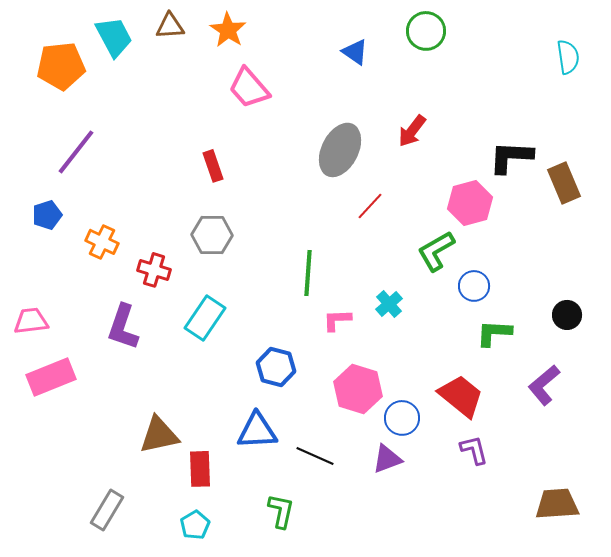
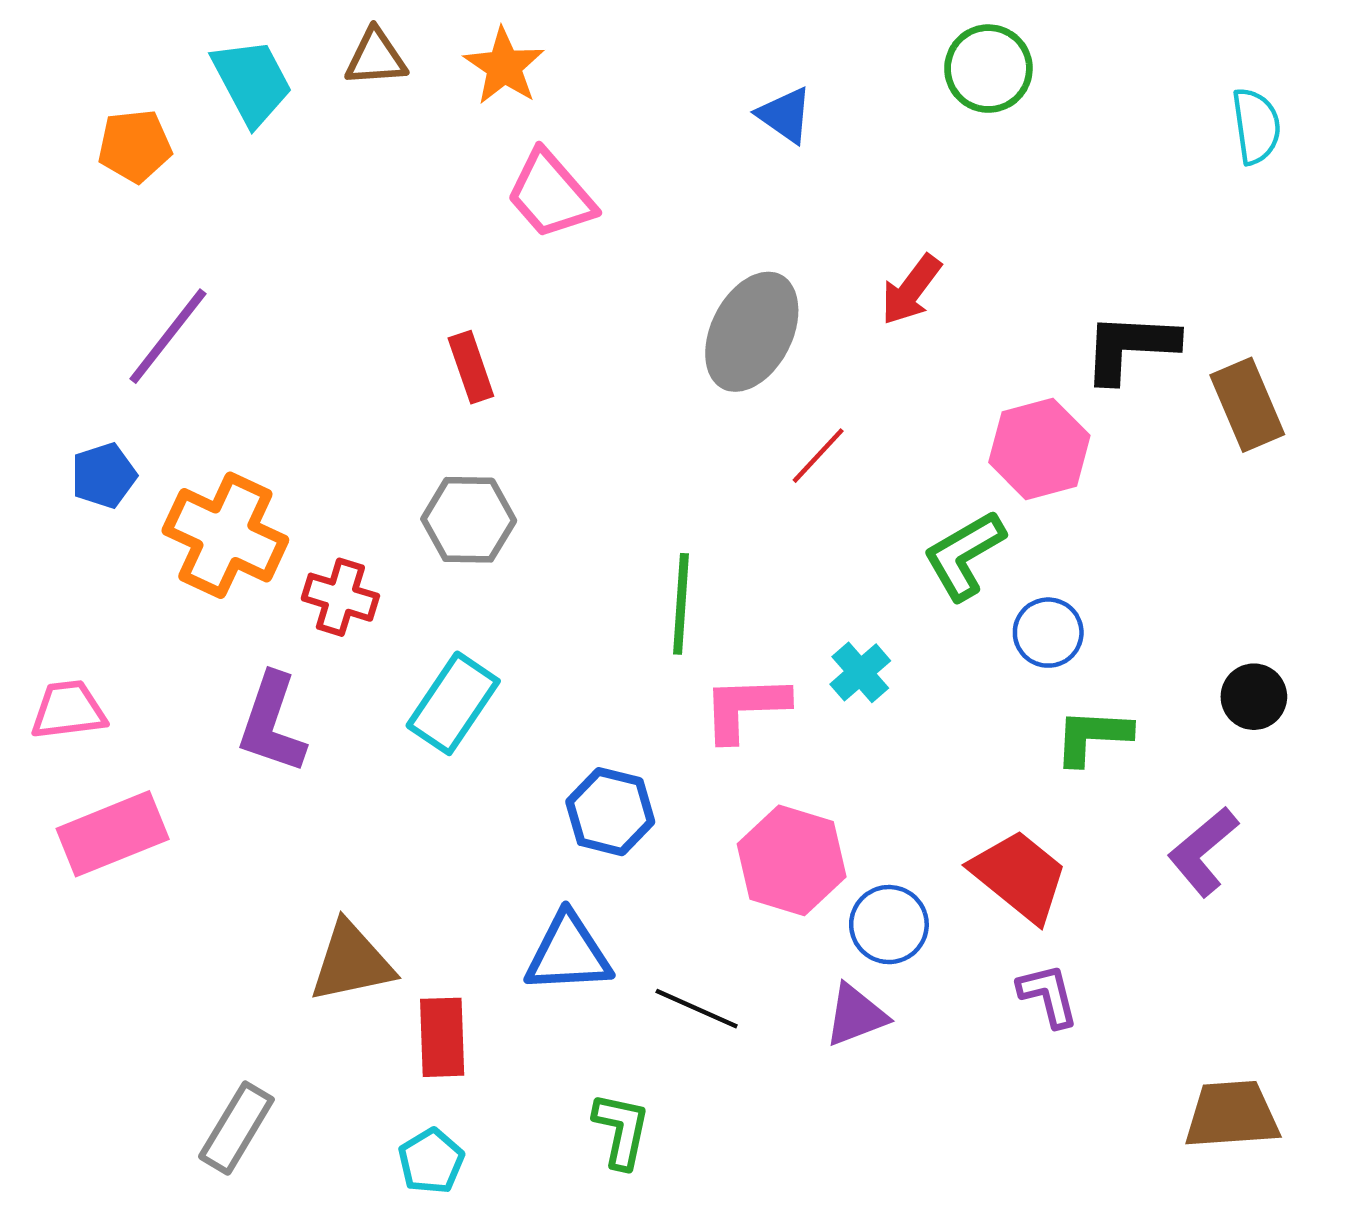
green circle: (426, 31) -> (988, 69), moved
orange pentagon: (61, 66) -> (135, 146), size x0.7
orange cross: (102, 242) -> (225, 535), size x1.6
pink L-shape: (337, 320) -> (745, 708), size x1.4

